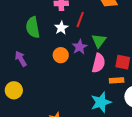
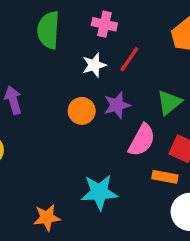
green semicircle: (33, 27) -> (48, 30), moved
green triangle: (99, 41) -> (169, 102), moved
cyan star: (101, 102) -> (99, 192), moved

